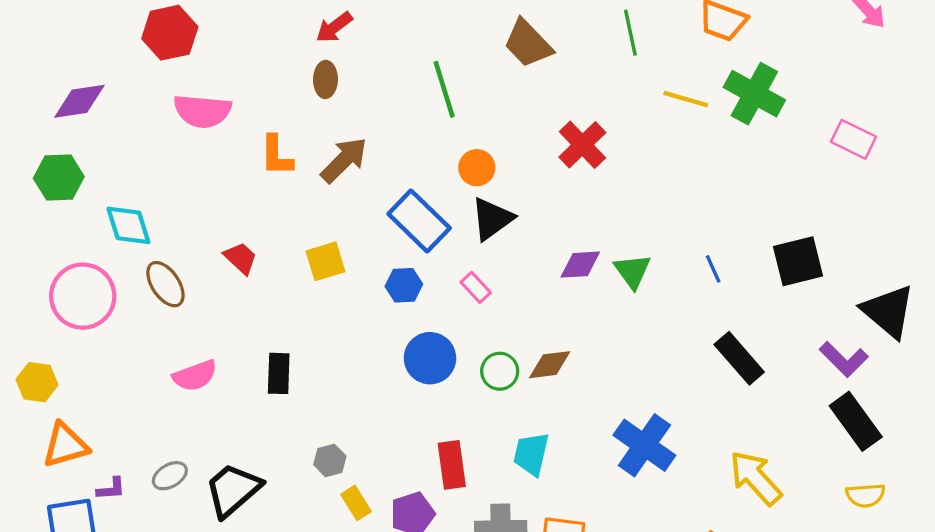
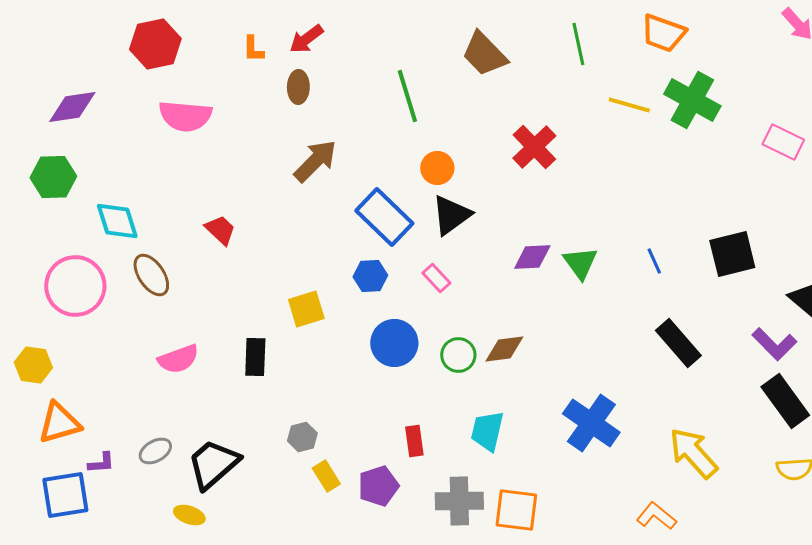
orange L-shape: (277, 156) -> (253, 49), moved, size x0.7
red trapezoid: (241, 258) -> (220, 230), moved
yellow square: (325, 261) -> (306, 309), moved
red rectangle: (452, 465) -> (414, 441), size x0.7

